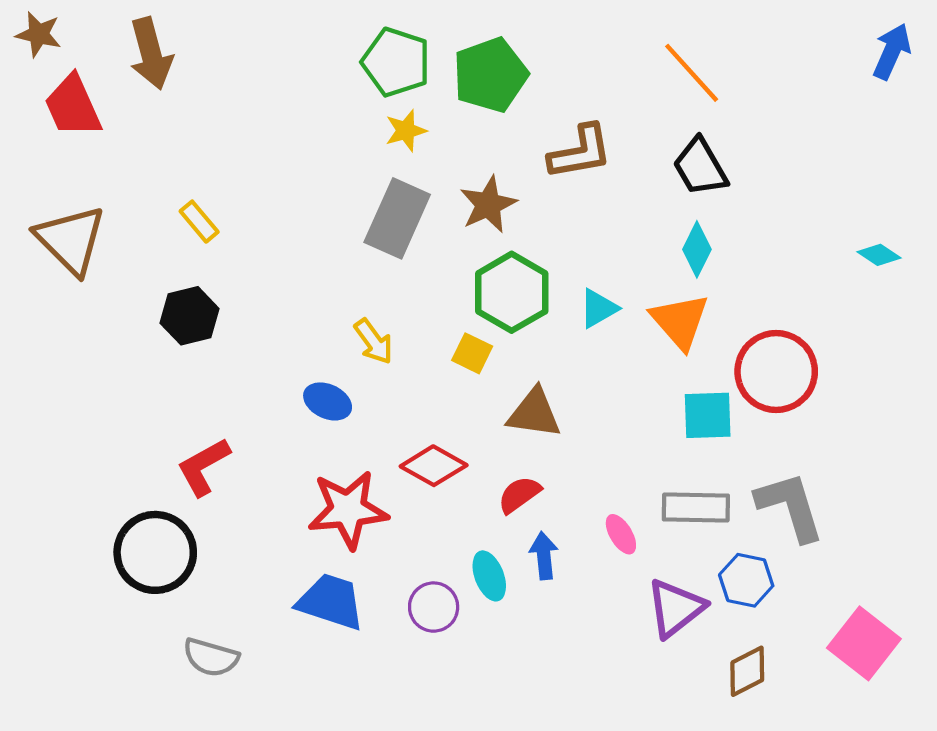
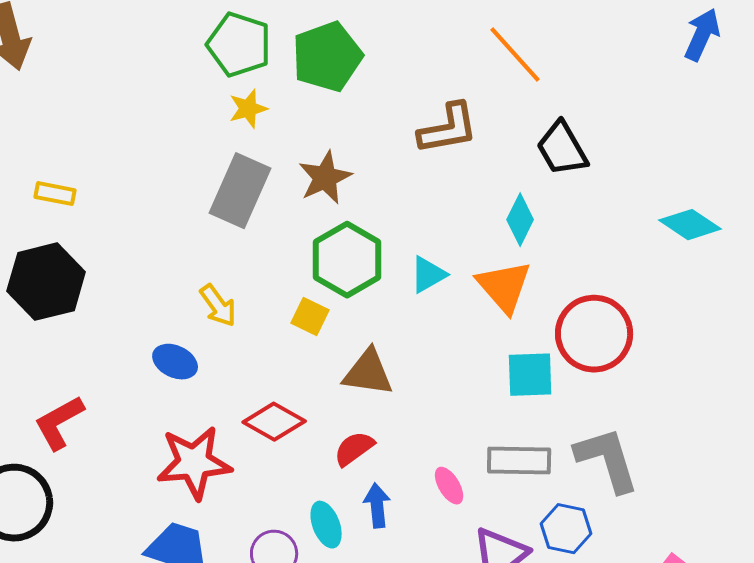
brown L-shape: (580, 152) -> (448, 129), moved
black trapezoid: (700, 167) -> (562, 149), moved
yellow rectangle: (199, 222) -> (55, 194), turned -39
cyan diamond: (879, 255) -> (690, 225), size x1.5
black hexagon: (189, 316) -> (46, 282), size x1.4

